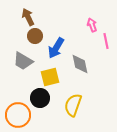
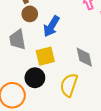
gray trapezoid: (23, 61) -> (17, 40), turned 50
gray diamond: (80, 64) -> (84, 57), moved

